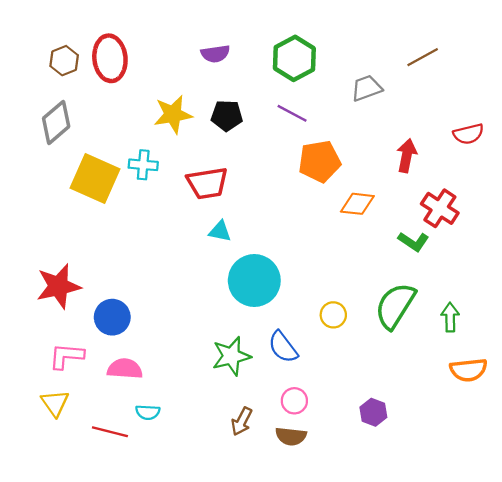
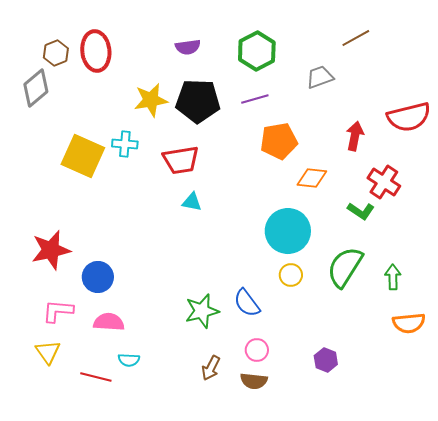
brown line: (423, 57) -> (356, 38), moved
purple line: (292, 113) -> (255, 99), turned -44
black pentagon: (227, 116) -> (198, 101), size x1.6
gray diamond: (56, 122) -> (36, 88), moved
red semicircle: (468, 134) -> (409, 117), size x1.6
cyan circle: (254, 281) -> (288, 231), moved

